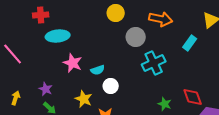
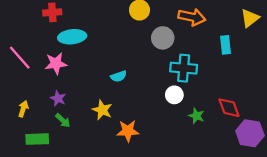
cyan rectangle: (190, 43) -> (225, 45), turned -42
pink star: (73, 63) -> (56, 63), moved, turned -30
cyan cross: (154, 63) -> (184, 68), turned 30
white circle: (111, 86) -> (174, 95), moved

